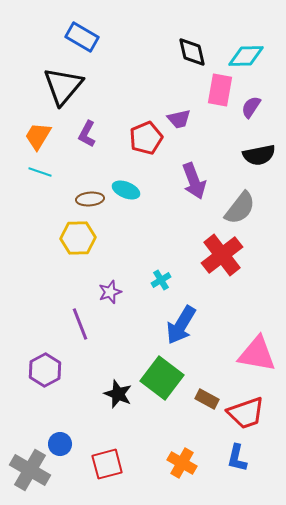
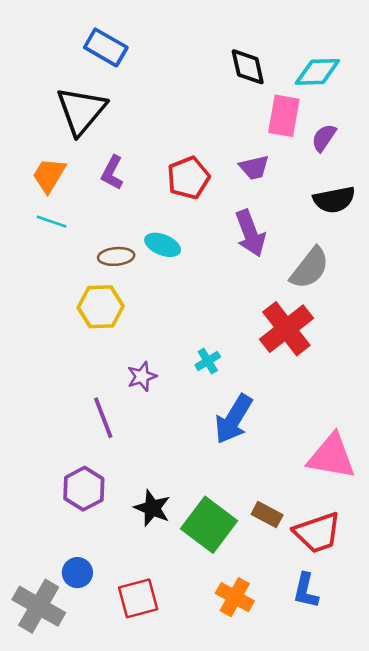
purple trapezoid: (179, 119) -> (254, 167), moved
purple hexagon: (45, 370) -> (84, 489), moved
green square: (162, 378) -> (209, 525), moved

